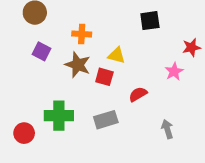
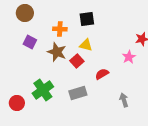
black square: (150, 21) -> (87, 19), moved
red square: (104, 77) -> (77, 61), turned 32
green cross: (59, 116) -> (43, 90), turned -35

